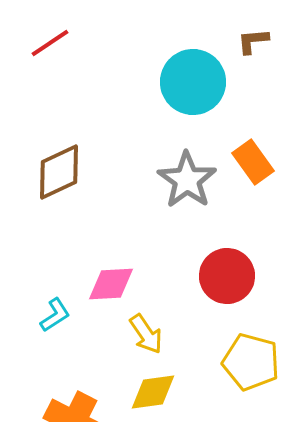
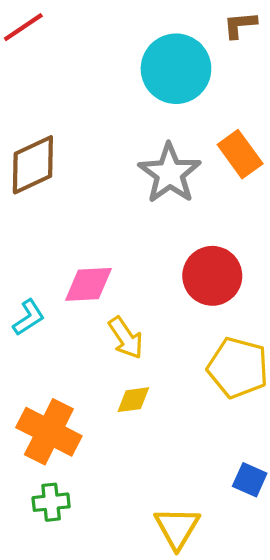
yellow diamond: (153, 392) -> (133, 400), size x0.7

